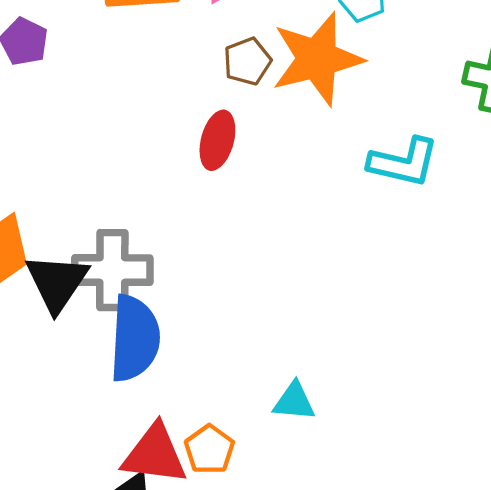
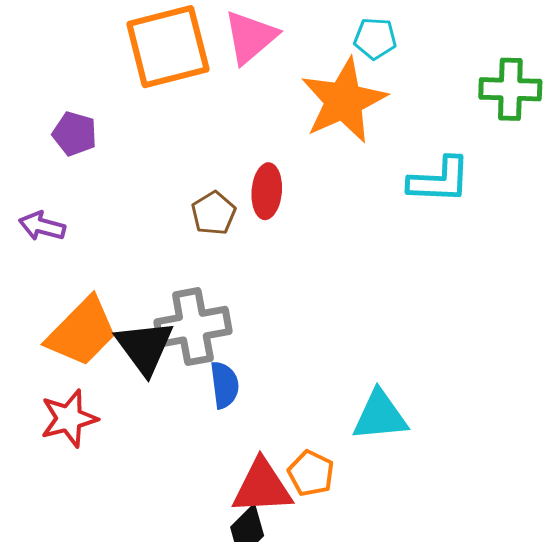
brown pentagon: (247, 61) -> (214, 213), moved
blue semicircle: (135, 338) -> (224, 385), size x0.6
cyan triangle: (294, 402) -> (380, 416), size x1.4

